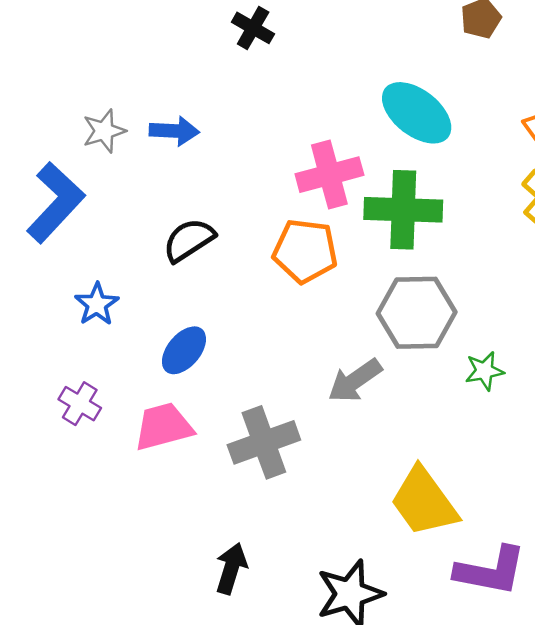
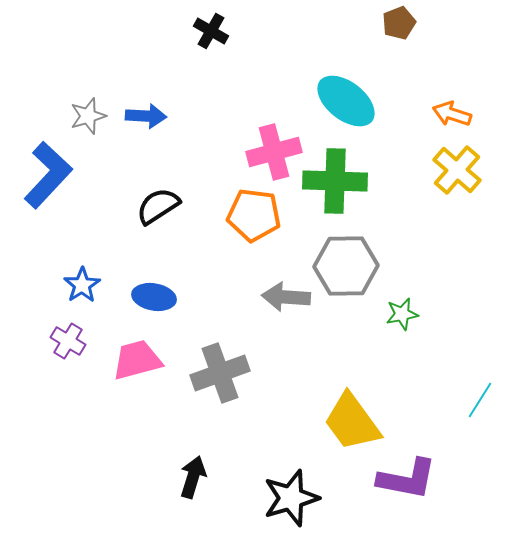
blue star: (97, 304) -> (82, 285), moved
blue ellipse: (184, 350) -> (154, 297), turned 60
gray arrow: (355, 381) -> (286, 297), moved, turned 39

